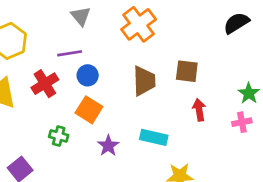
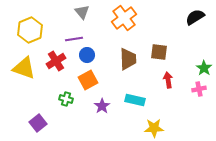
orange square: (89, 110) -> (88, 80), turned 30

